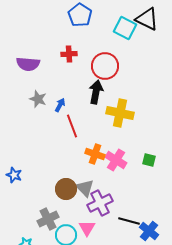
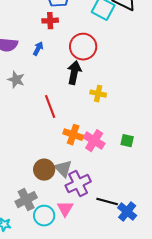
red cross: (69, 54) -> (50, 21), moved
blue arrow: (60, 105) -> (38, 49), moved
yellow cross: (120, 113) -> (98, 94), size x0.6

